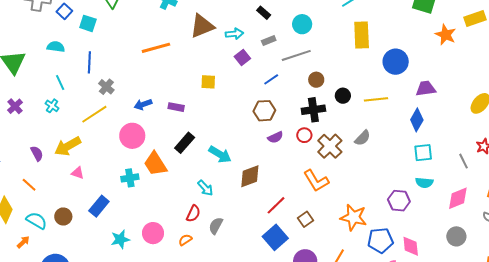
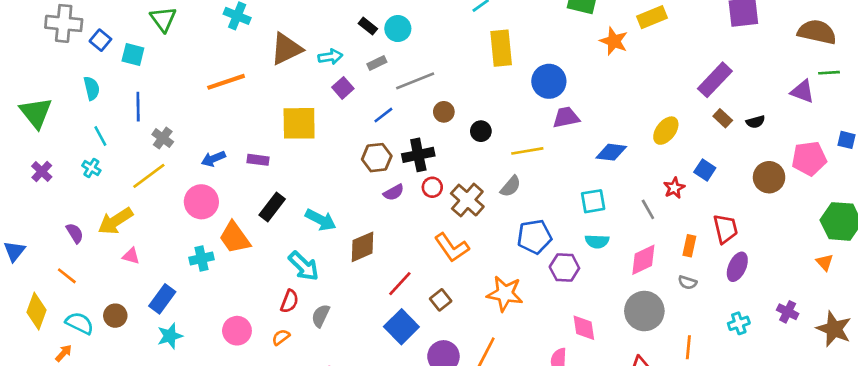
cyan circle: (302, 24) -> (398, 29), moved
cyan semicircle: (56, 47) -> (92, 88), turned 72
yellow square: (208, 82) -> (299, 123), size x1.8
purple trapezoid: (426, 88) -> (566, 117), moved
yellow line: (376, 99) -> (527, 151), moved
black cross: (313, 110) -> (418, 155), moved
blue diamond: (417, 120) -> (611, 152), moved, turned 70
cyan arrow: (205, 188) -> (304, 266), size x1.4
gray circle: (456, 236) -> (644, 311), size x1.5
cyan star: (120, 239) -> (170, 336), moved
blue pentagon: (380, 240) -> (534, 237), moved

